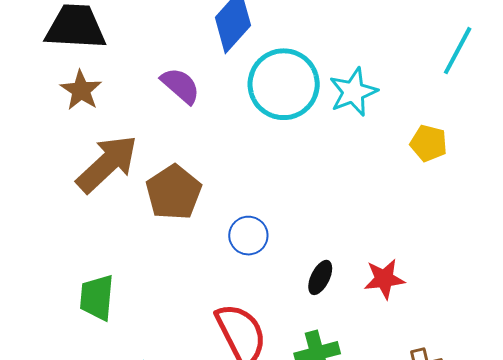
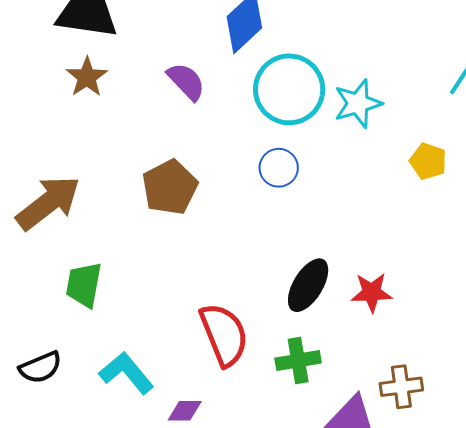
brown arrow: (107, 164) -> (48, 203), moved
blue circle: (248, 236) -> (279, 168), moved
black ellipse: (320, 277) -> (308, 285), size x1.6

